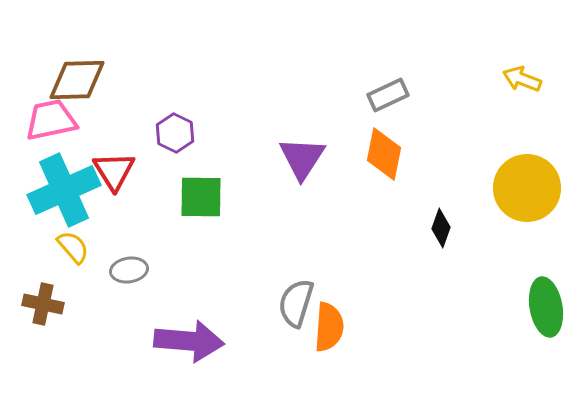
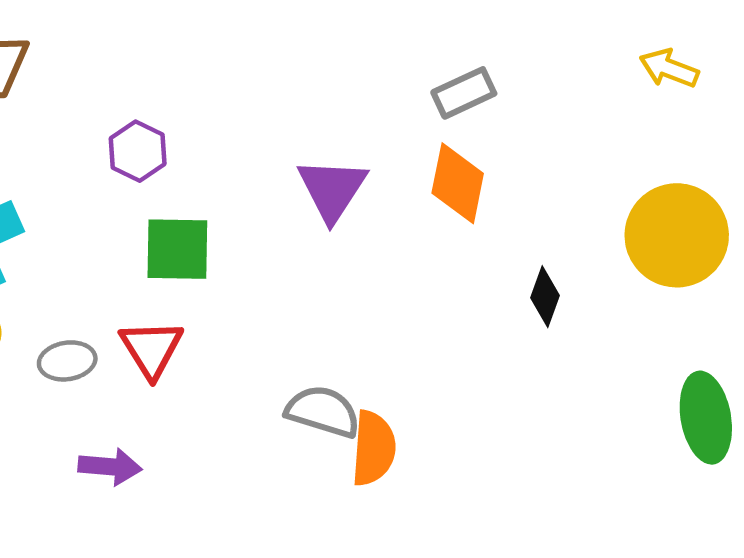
red triangle: (114, 171) -> (151, 349), moved
gray semicircle: (296, 303) -> (323, 411), turned 90
purple arrow: (189, 341) -> (110, 467), moved, size x0.6

